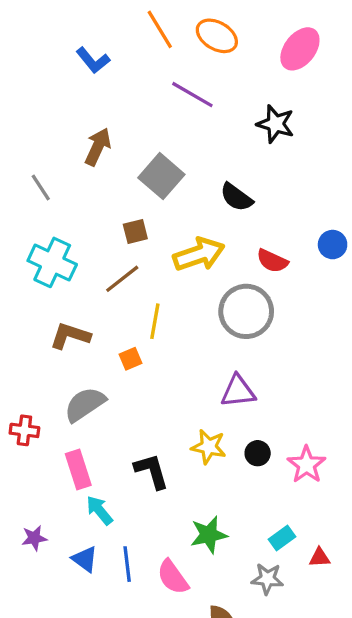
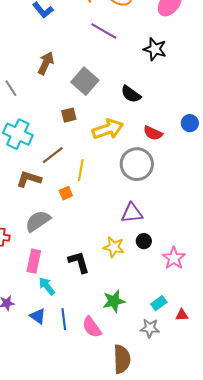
brown line: (122, 279) -> (53, 155), moved
black circle: (258, 453) -> (144, 241), moved
pink rectangle: (78, 470) -> (34, 261), turned 30

